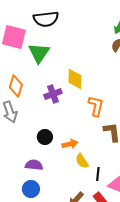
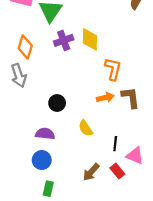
purple cross: (53, 94) -> (64, 40), moved
orange arrow: (70, 144) -> (105, 98), moved
yellow semicircle: (82, 161) -> (86, 128), moved

